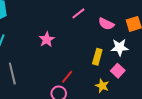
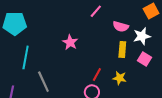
pink semicircle: (106, 24) -> (121, 27), moved
yellow star: (102, 86) -> (119, 78), moved

